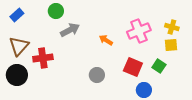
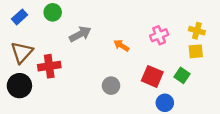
green circle: (56, 11) -> (53, 12), moved
pink cross: (139, 31) -> (159, 35), size x0.7

